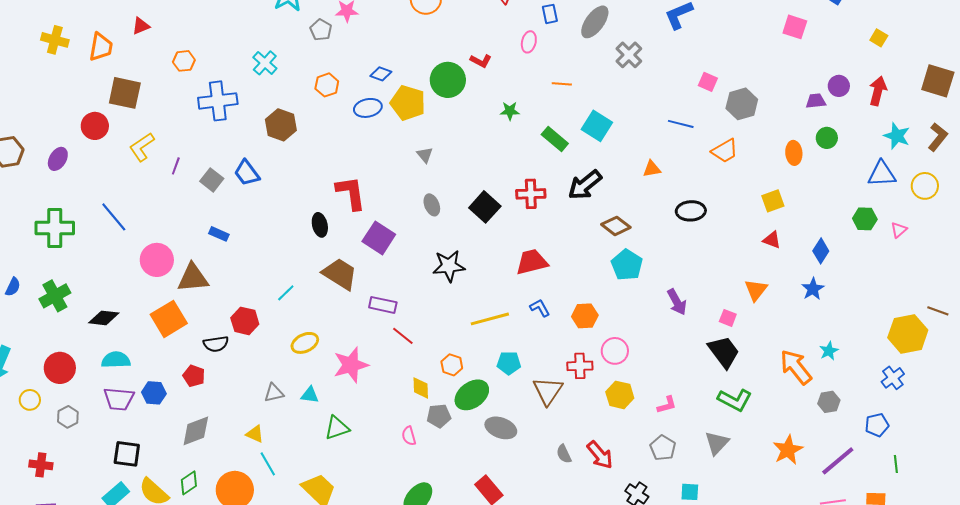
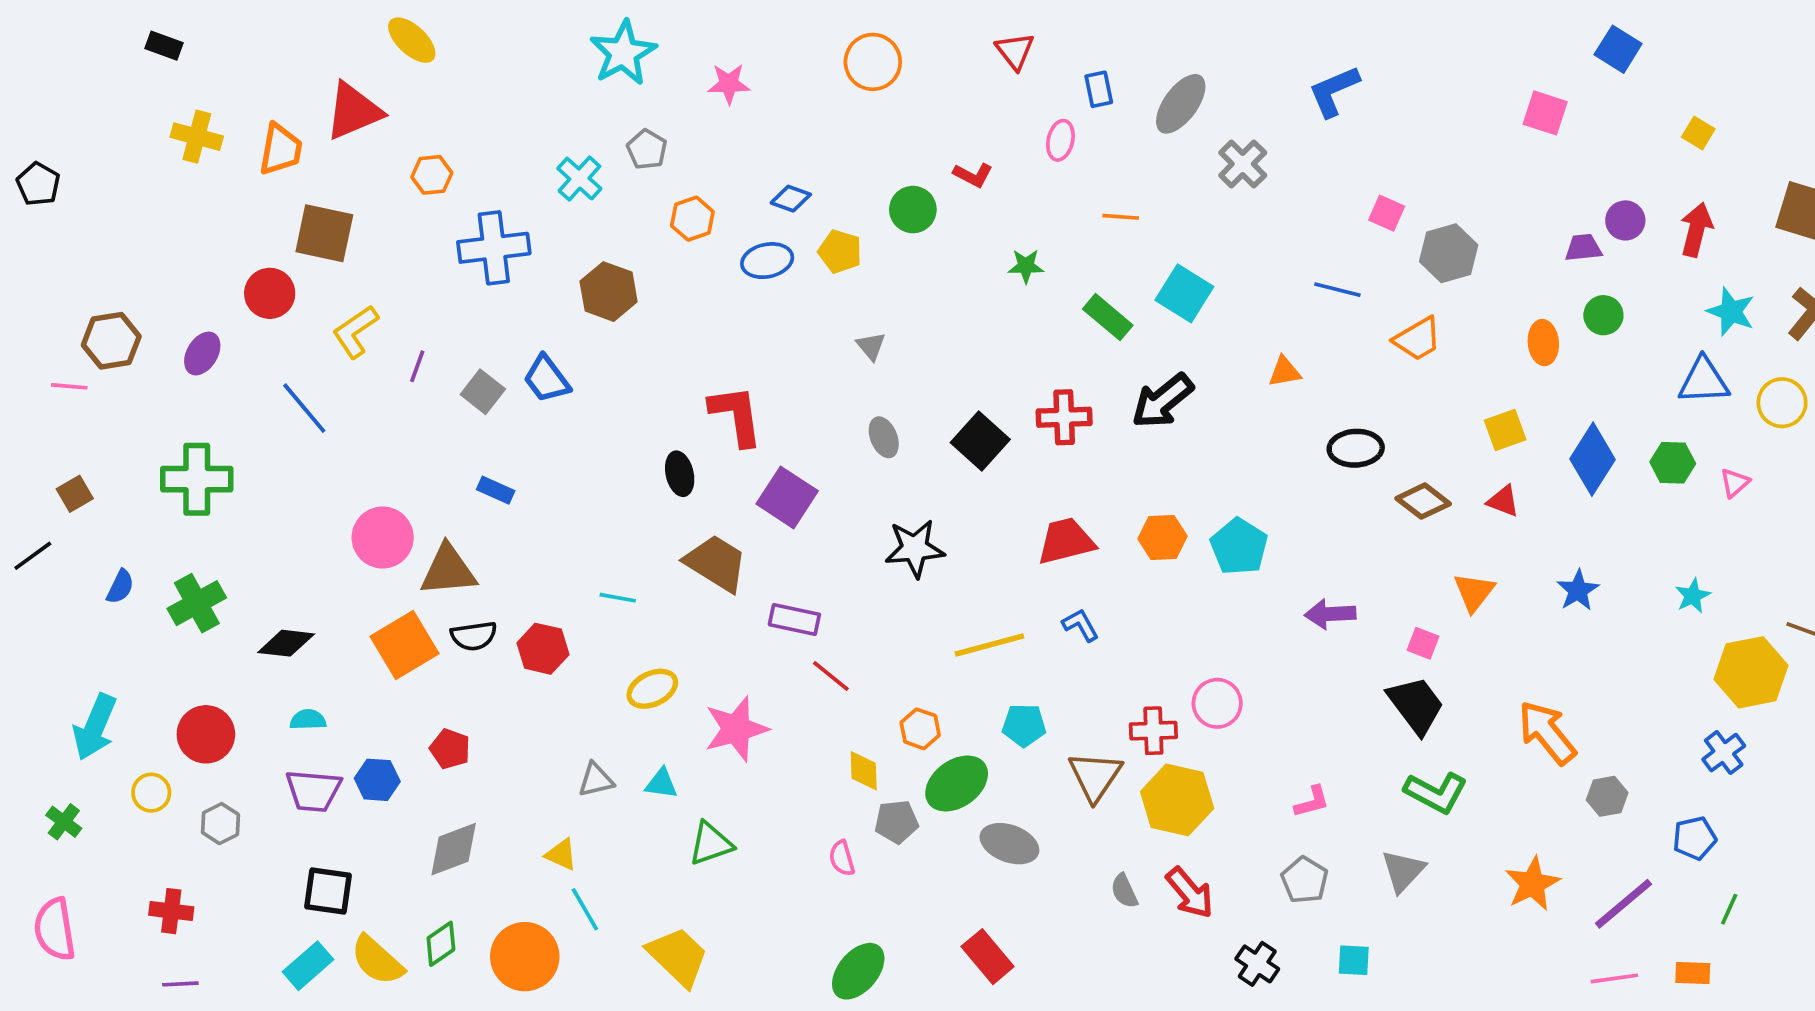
red triangle: (141, 26) -> (353, 111), size x1.8
gray pentagon: (321, 30) -> (647, 149), moved
green circle: (448, 80) -> (913, 210), size x0.7
yellow pentagon: (408, 103) -> (840, 251), size x0.7
blue line: (114, 217) -> (304, 408), moved
brown diamond: (616, 226) -> (1423, 501), moved
blue diamond: (821, 251) -> (1593, 459), moved, size x1.5
cyan line: (286, 293) -> (618, 598), turned 54
purple arrow: (677, 302) -> (1330, 614), turned 116
orange hexagon: (585, 316) -> (1163, 538), moved
black semicircle: (216, 344) -> (474, 636), moved
cyan star: (829, 351) -> (1693, 596), moved
cyan semicircle: (116, 360) -> (308, 720), size x0.7
yellow hexagon: (620, 395) -> (1177, 800), moved, size x1.4
green line: (896, 464) -> (1729, 909), turned 30

